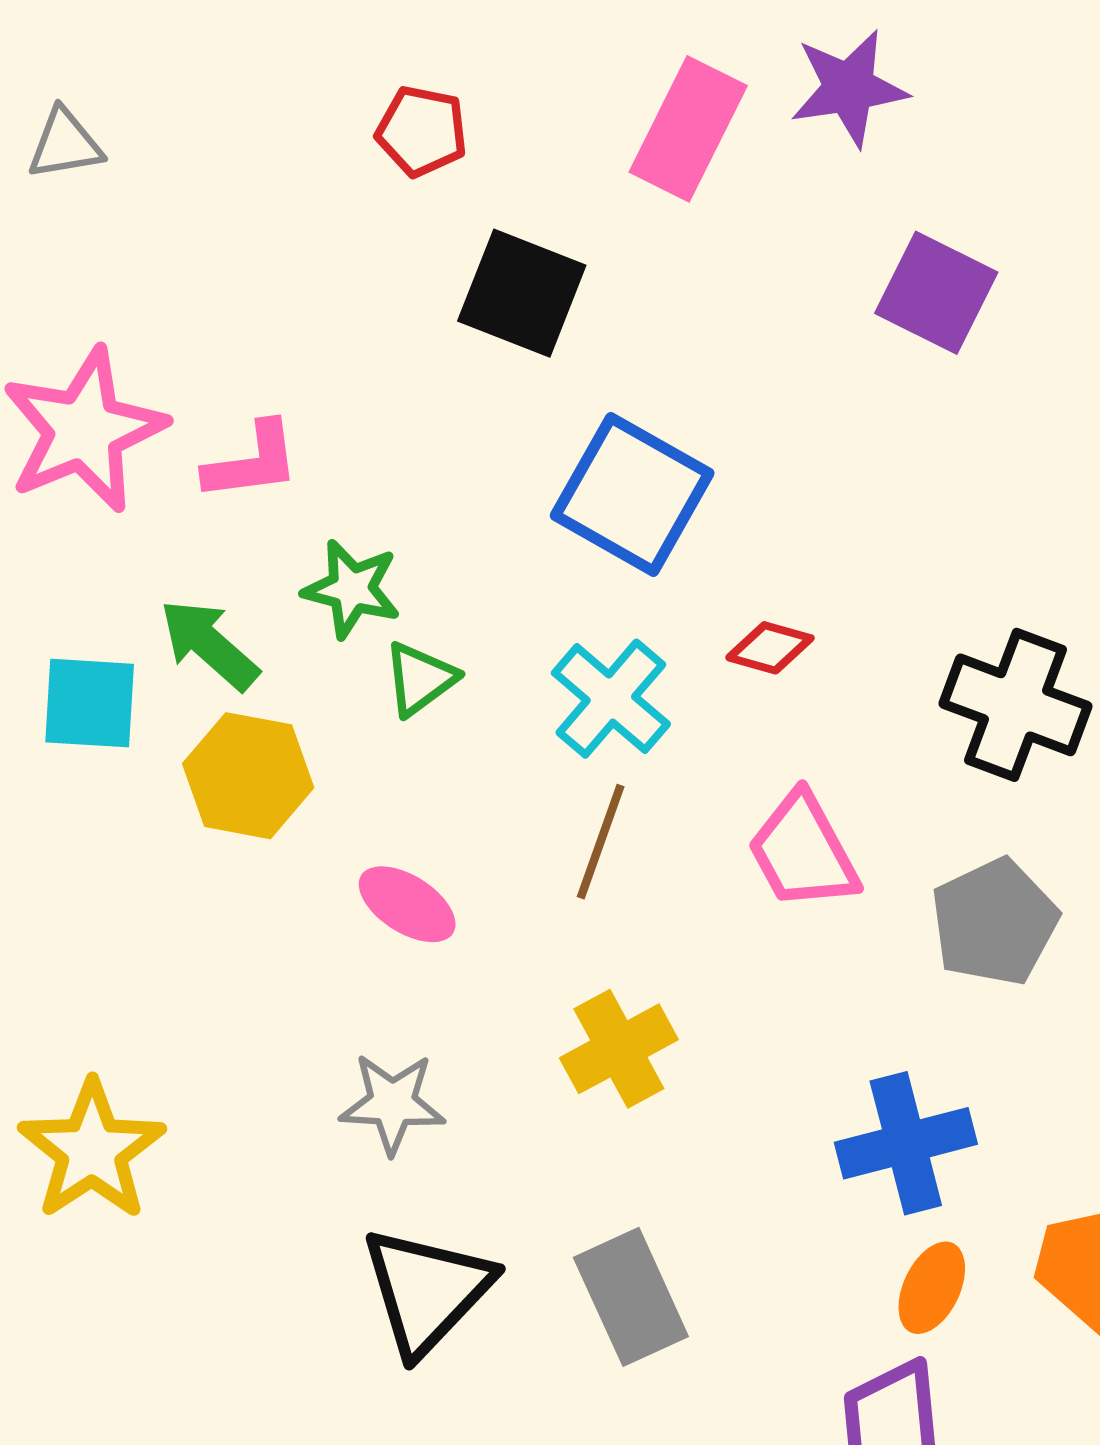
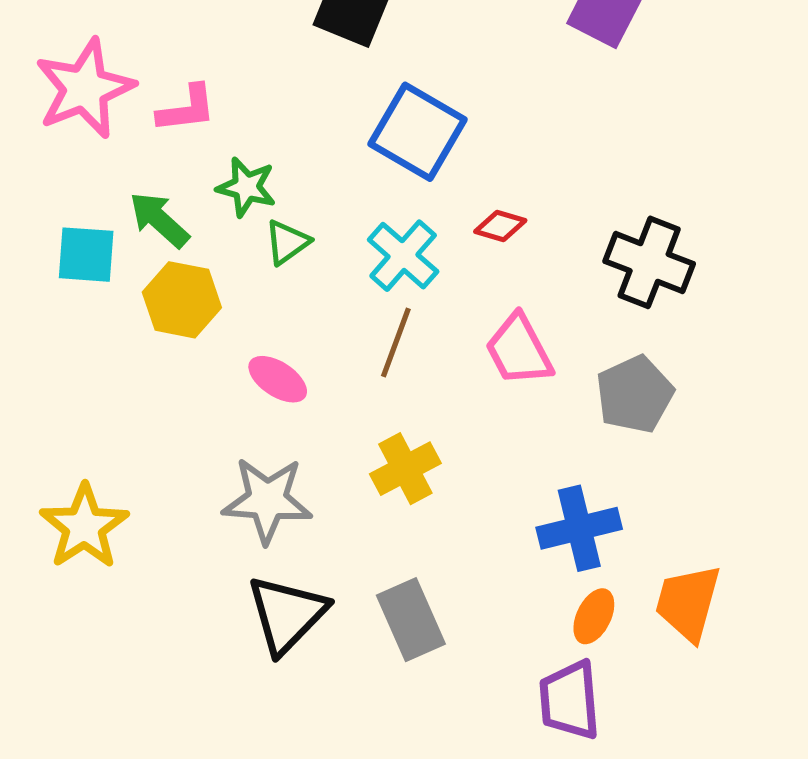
gray star: (392, 1103) -> (267, 500), size x1.4

